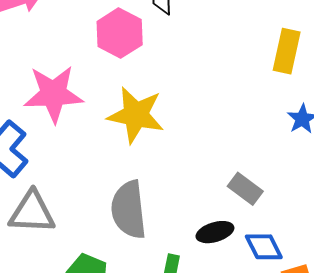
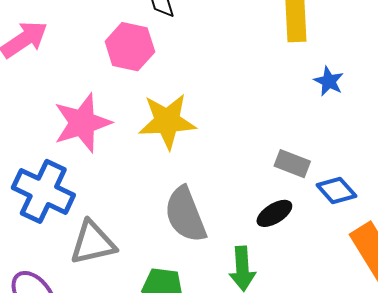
blue diamond: (264, 247) -> (336, 191), moved

